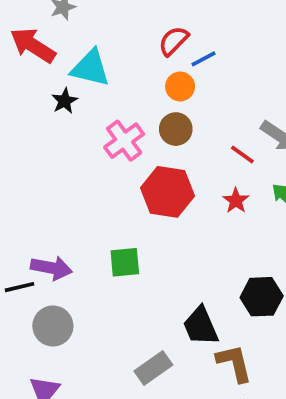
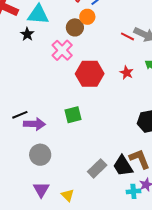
brown circle: (176, 129) -> (75, 27), moved
red line: (242, 155) -> (128, 36), moved
black line: (19, 287) -> (20, 115), moved
black trapezoid: (201, 326) -> (123, 166), moved

